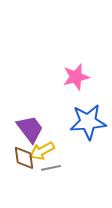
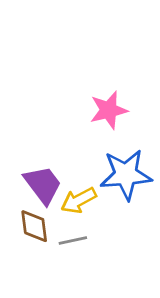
yellow arrow: (42, 151) -> (79, 200), moved

